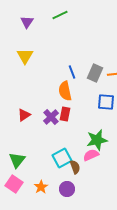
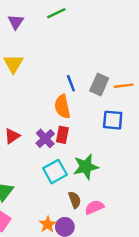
green star: (97, 140) -> (86, 167), moved
pink semicircle: (91, 155) -> (94, 207), moved
cyan square: (62, 158) -> (55, 172), moved
orange star: (41, 187) -> (48, 224), moved

